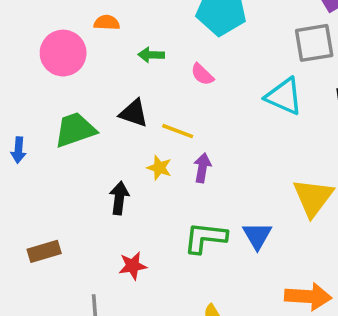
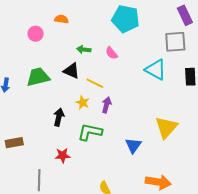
pink circle: (63, 53) -> (36, 34), size x0.6
green arrow: (151, 55) -> (84, 49), moved
green L-shape: (205, 238) -> (90, 132), moved

